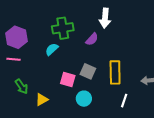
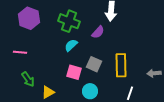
green cross: (63, 28) -> (69, 21), turned 30
purple hexagon: (17, 37) -> (29, 18), moved
cyan semicircle: (52, 49) -> (71, 45), moved

